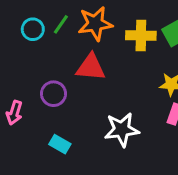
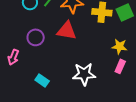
purple circle: (54, 94) -> (36, 37), moved

